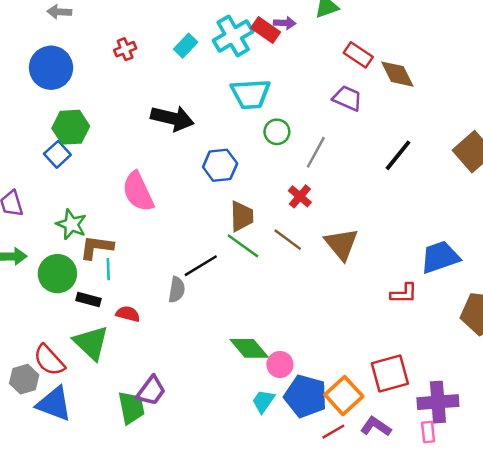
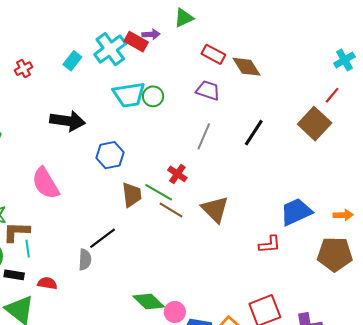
green circle: (277, 132) -> (153, 96), moved
gray line: (316, 152) -> (204, 136), moved
green line: (243, 246) -> (159, 192), moved

